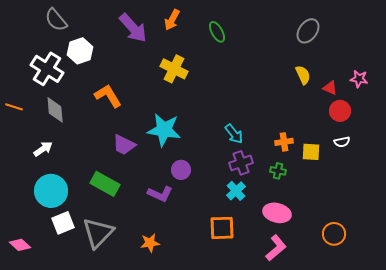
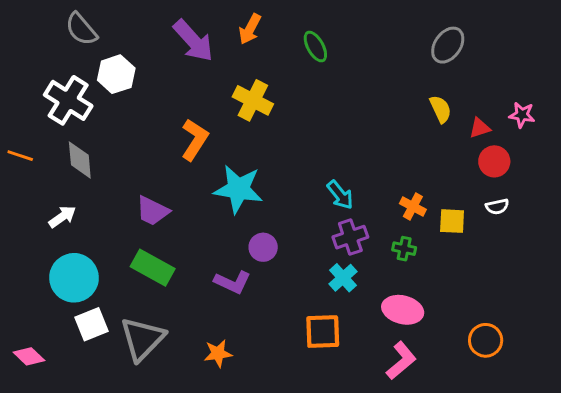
red triangle: (330, 88) -> (480, 128), turned -42
orange L-shape: (108, 96) -> (195, 140), moved, turned 64
orange cross: (284, 142) -> (413, 207), turned 36
purple trapezoid: (124, 145) -> (153, 211), moved

